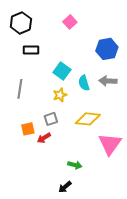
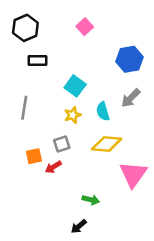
gray arrow: (108, 81) -> (131, 98), turned -48
cyan semicircle: (84, 83) -> (103, 111), moved

